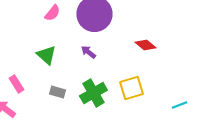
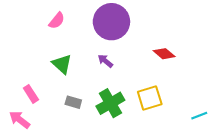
pink semicircle: (52, 13) -> (57, 21), moved

